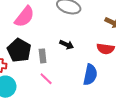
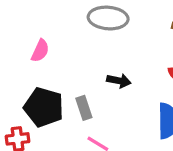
pink semicircle: (25, 17) -> (40, 51), size x0.6

